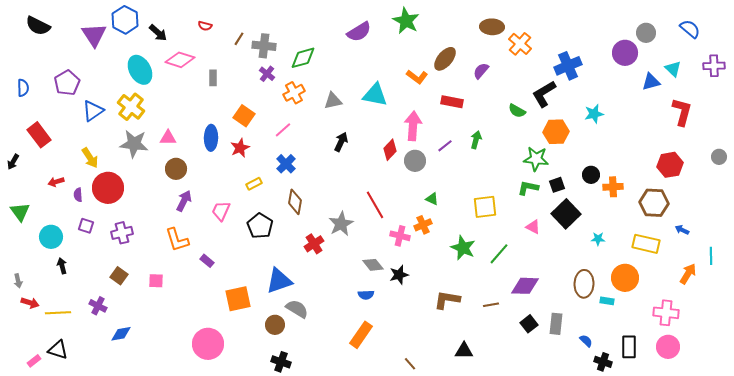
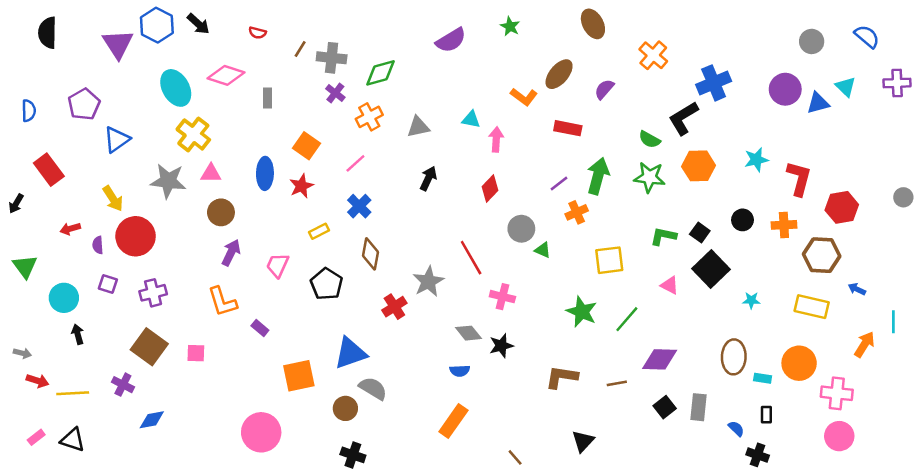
green star: (406, 21) -> (510, 26), size x0.6
black semicircle: (38, 26) -> (48, 33), turned 65
brown ellipse: (492, 27) -> (593, 24), moved, turned 60
black arrow: (158, 33) -> (198, 24), moved
purple circle: (625, 53) -> (785, 89), moved
cyan triangle: (375, 95) -> (471, 119), size x0.6
yellow cross: (131, 107) -> (193, 134), moved
red L-shape: (682, 112) -> (799, 178), moved
cyan star: (594, 114) -> (756, 160), moved
pink arrow: (413, 126) -> (496, 139), moved, size x0.7
green arrow: (476, 140) -> (598, 176), size x1.6
green star: (536, 159) -> (650, 177), moved
gray circle: (415, 161) -> (521, 229), moved
black square: (557, 185) -> (700, 232), turned -35
orange cross: (613, 187) -> (784, 225), moved
orange cross: (423, 225) -> (577, 212), moved
brown square: (119, 276) -> (149, 347), size x1.6
orange circle: (625, 278) -> (799, 363), moved
gray arrow: (18, 281) -> (22, 353), turned -64
black rectangle: (629, 347) -> (766, 415), moved, size x0.6
black triangle: (464, 351) -> (583, 441), turned -48
pink rectangle: (34, 361) -> (36, 437), moved

